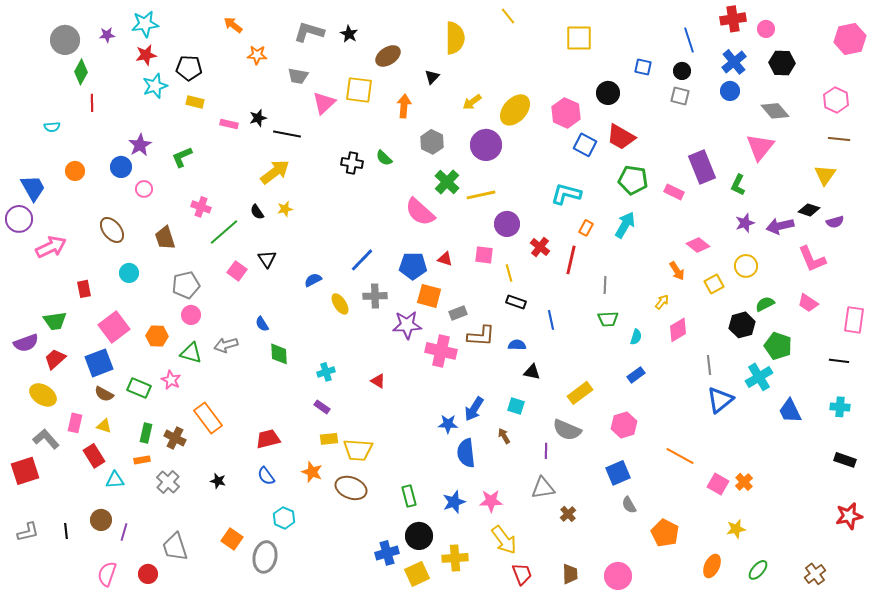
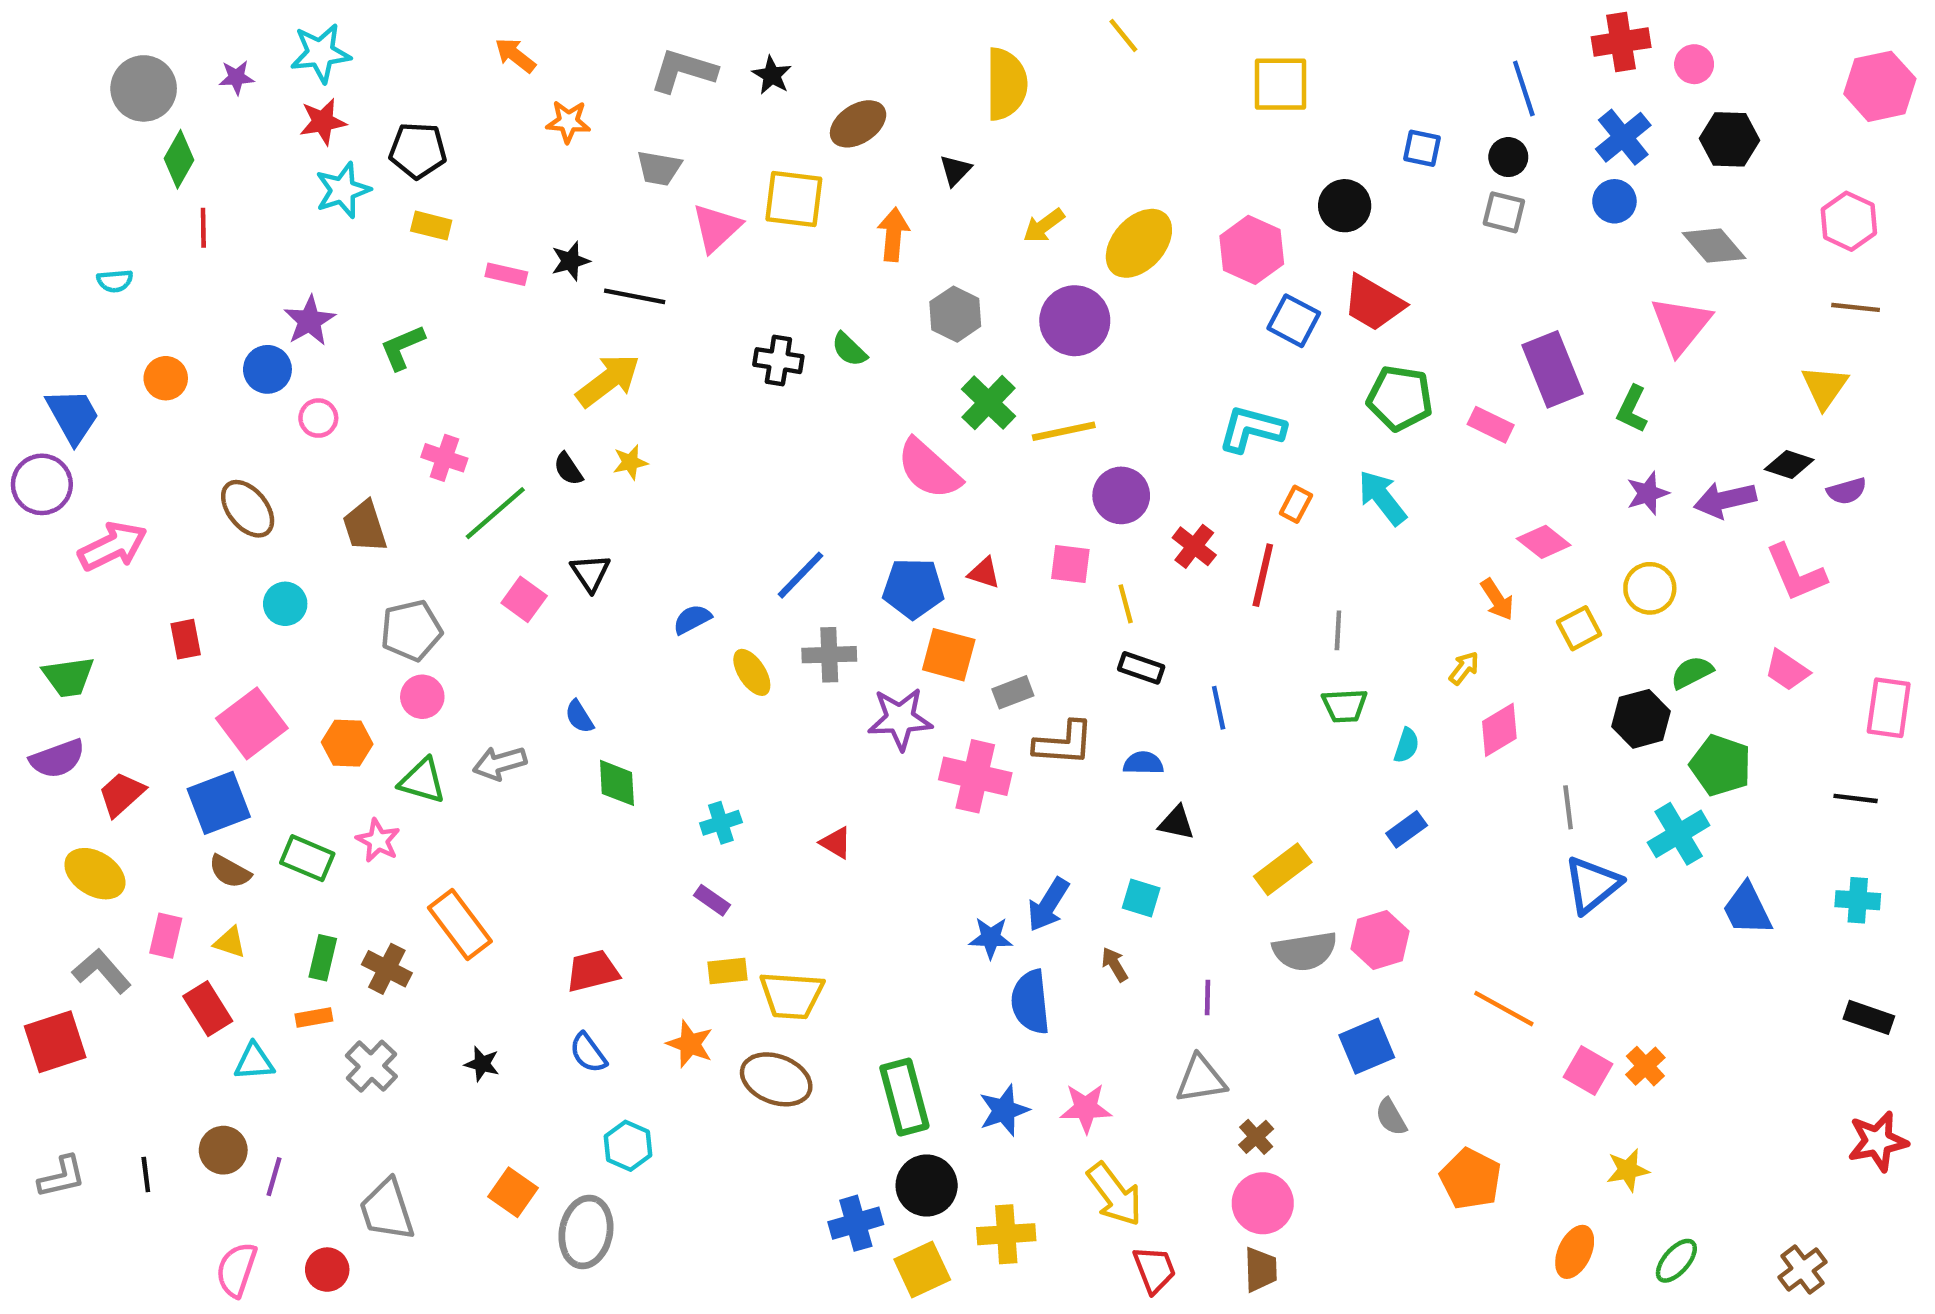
cyan arrow: (625, 225) -> (1382, 498), turned -68
green trapezoid: (55, 321) -> (68, 677), moved
gray semicircle: (567, 430) -> (1305, 951), moved, turned -32
green rectangle: (409, 496) -> (904, 1097), size x1.5
pink circle: (618, 576) -> (1263, 1203), moved

